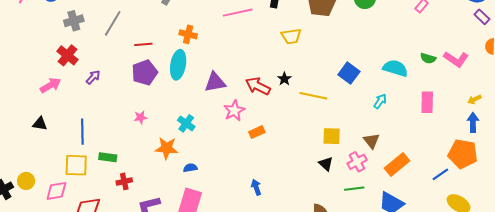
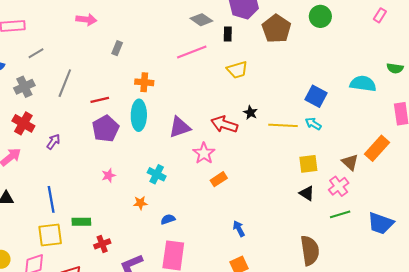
yellow trapezoid: (291, 36) -> (237, 70), moved
cyan arrow: (380, 101) -> (313, 124), moved, turned -84
orange rectangle: (257, 132) -> (219, 179), moved
orange star: (167, 148) -> (140, 203), size x0.6
orange rectangle: (397, 164) -> (377, 148), moved

